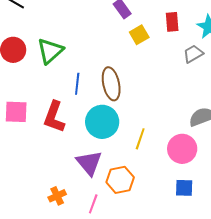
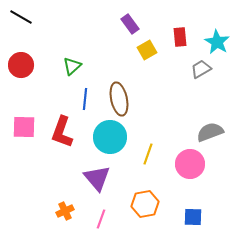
green triangle: (50, 51) -> (72, 66), moved, size x0.7
orange hexagon: (120, 180) -> (145, 204), moved
blue square: (184, 188) -> (193, 217), moved

